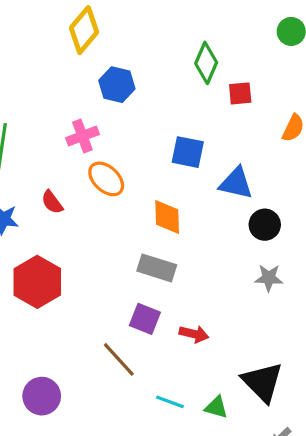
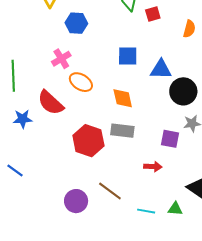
red semicircle: (52, 202) -> (51, 103), size x1.8
black circle: (265, 225) -> (183, 91), size x1.4
red hexagon: (37, 282) -> (88, 141), moved
purple square: (145, 319) -> (170, 139), moved
purple circle: (42, 396) -> (76, 201), moved

